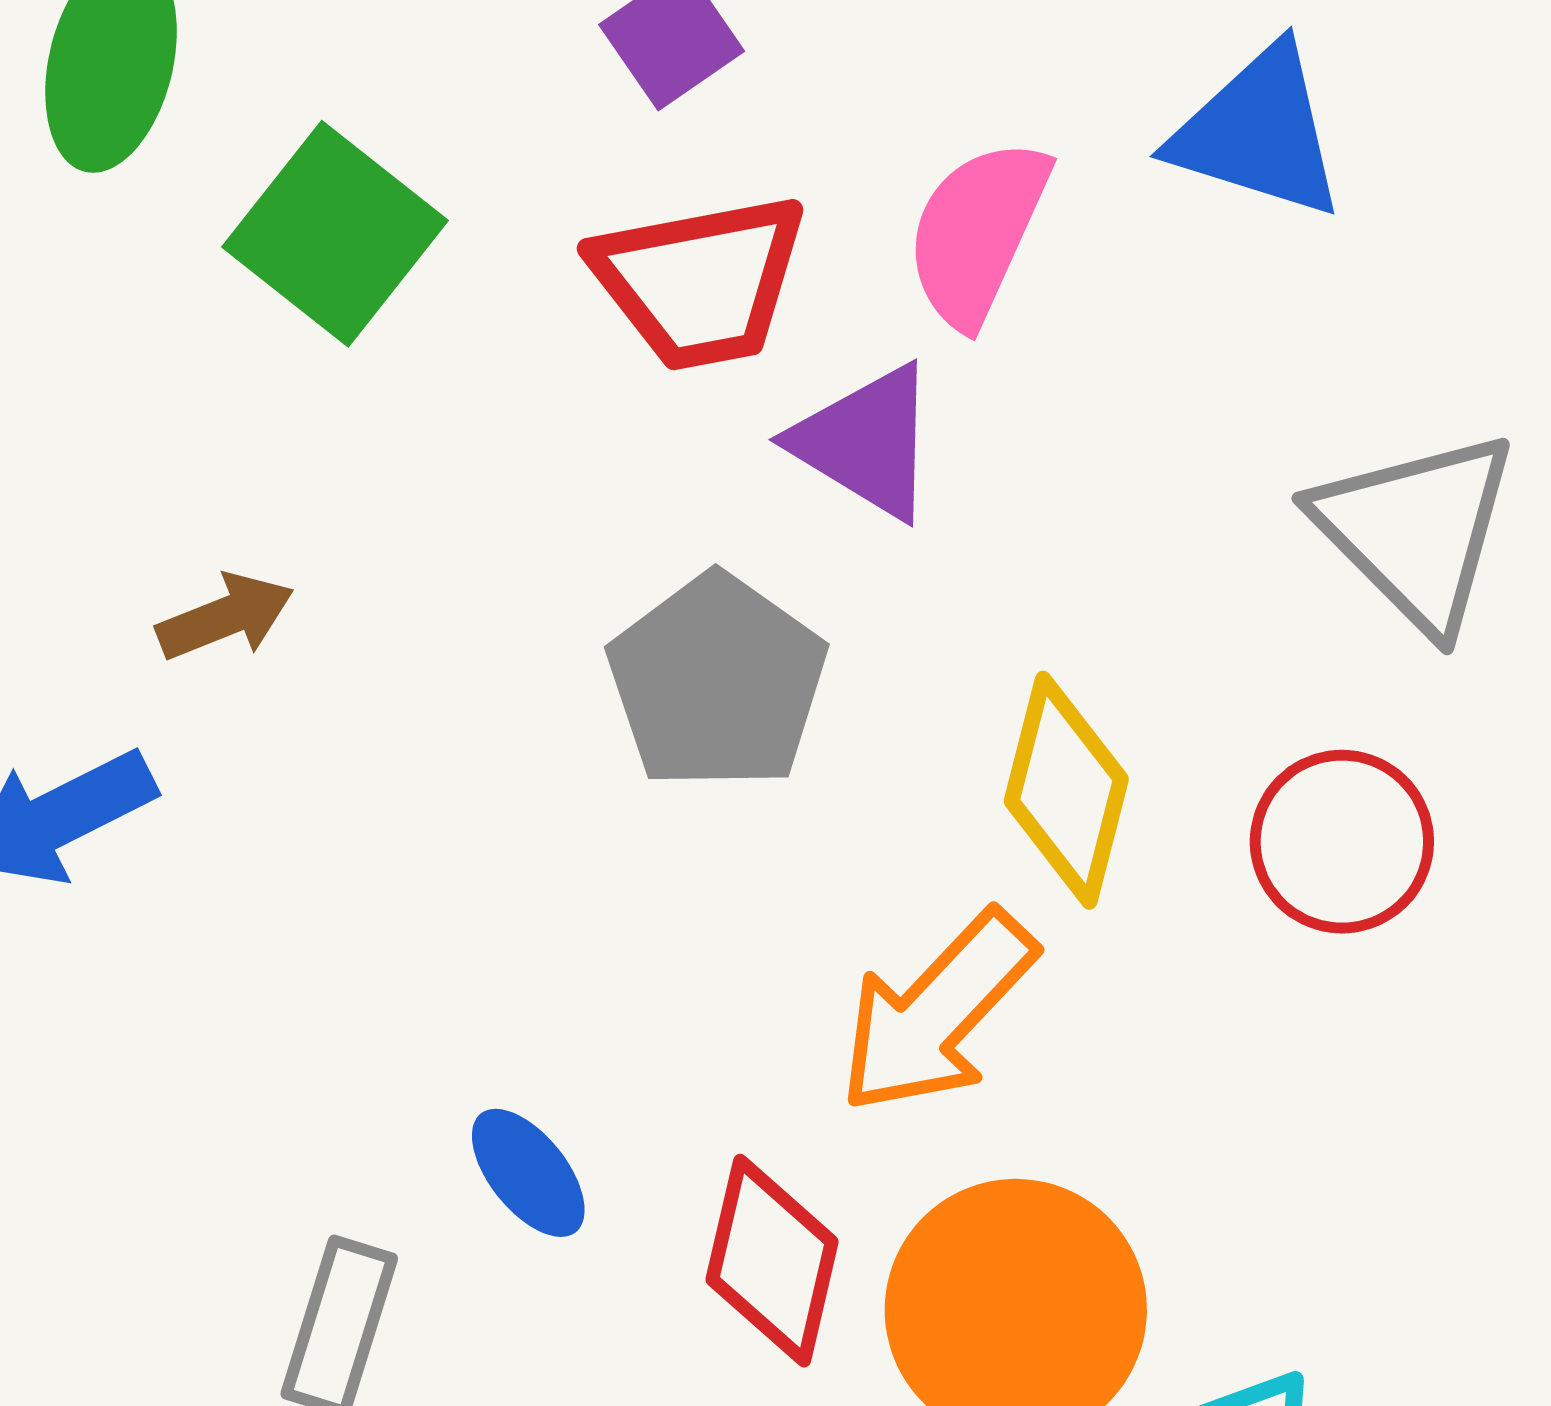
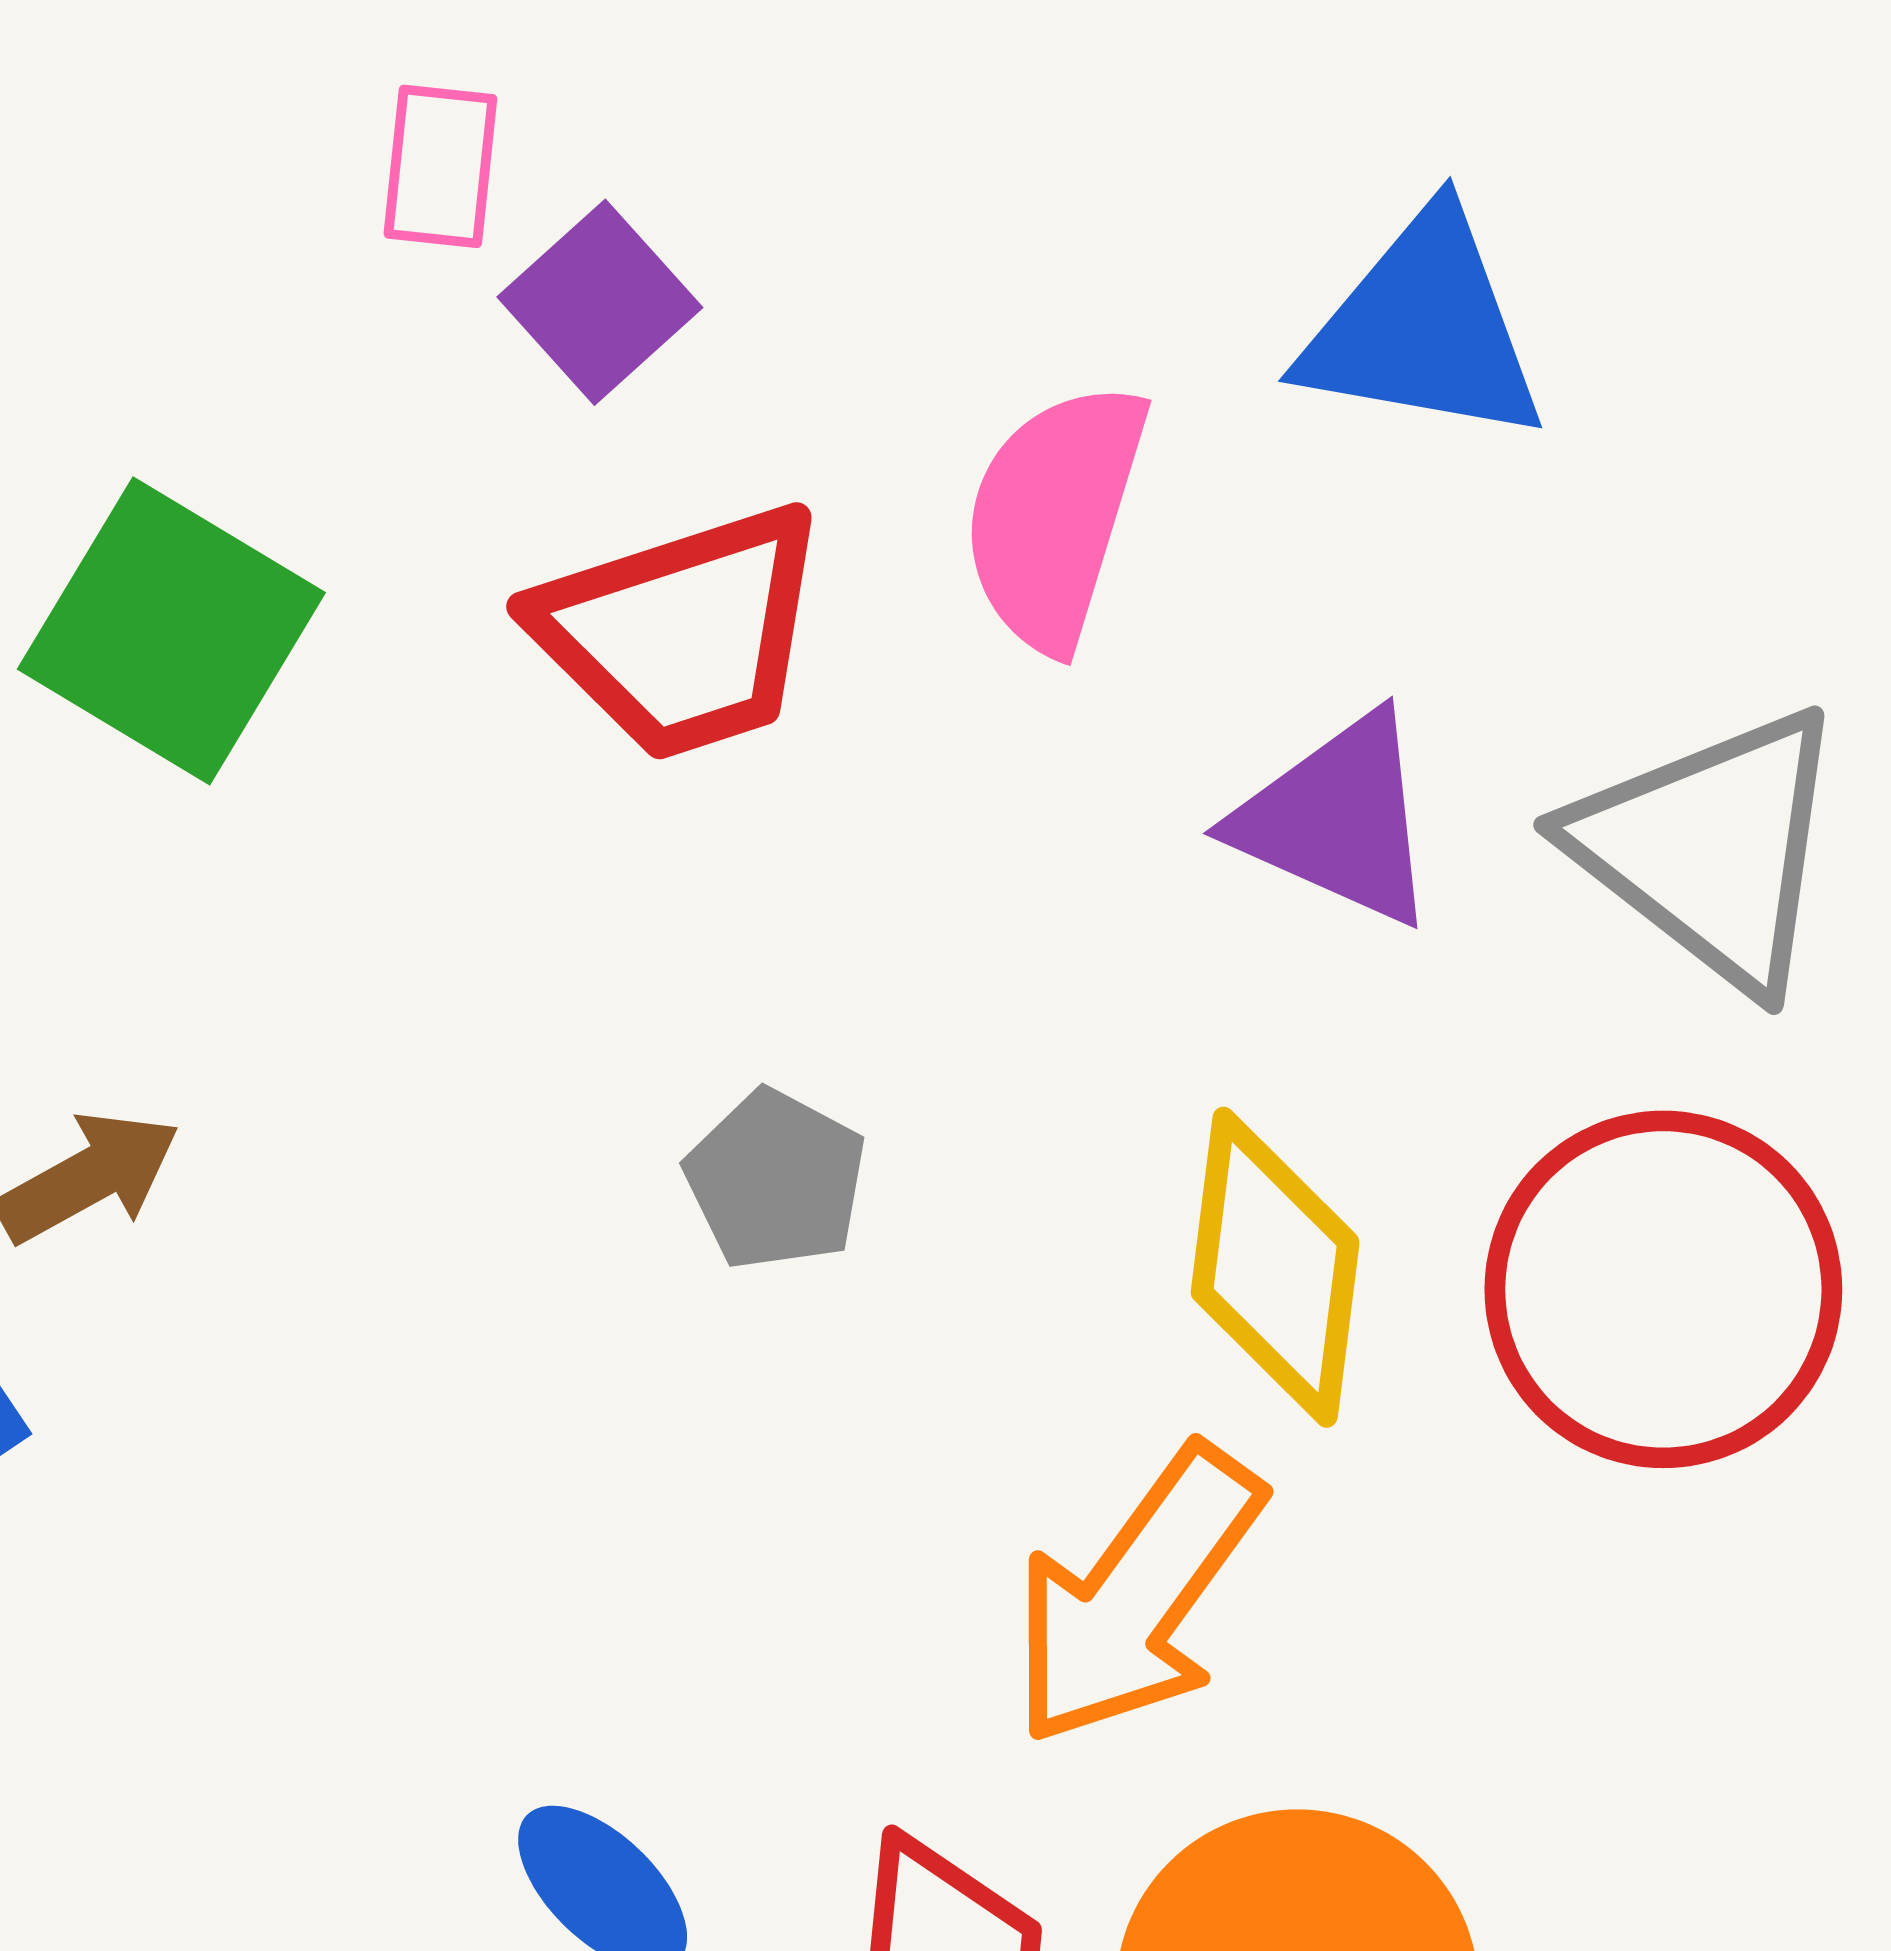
purple triangle: (866, 442) -> (1337, 819), moved
gray pentagon: (717, 682) -> (776, 1180), size x0.6
red circle: (1342, 842) -> (1663, 1289), size x1.4

